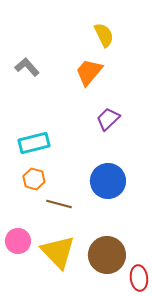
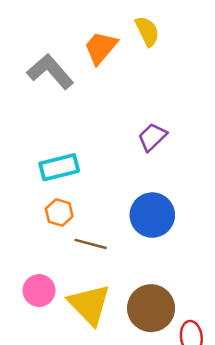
gray L-shape: (27, 67) -> (50, 72), size x1.5
orange trapezoid: (89, 72) -> (101, 48), moved

